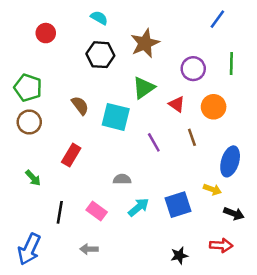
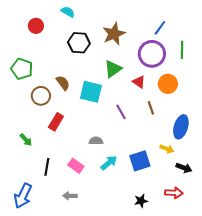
cyan semicircle: (99, 18) -> (68, 12), moved
blue line: (217, 19) -> (160, 28), moved
purple circle: (193, 69) -> (152, 54), size x1.4
brown circle: (29, 122) -> (41, 96), moved

